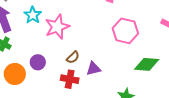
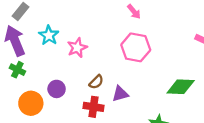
pink star: (57, 27) -> (77, 48), size x0.7
pink hexagon: (125, 31) -> (136, 47), moved

